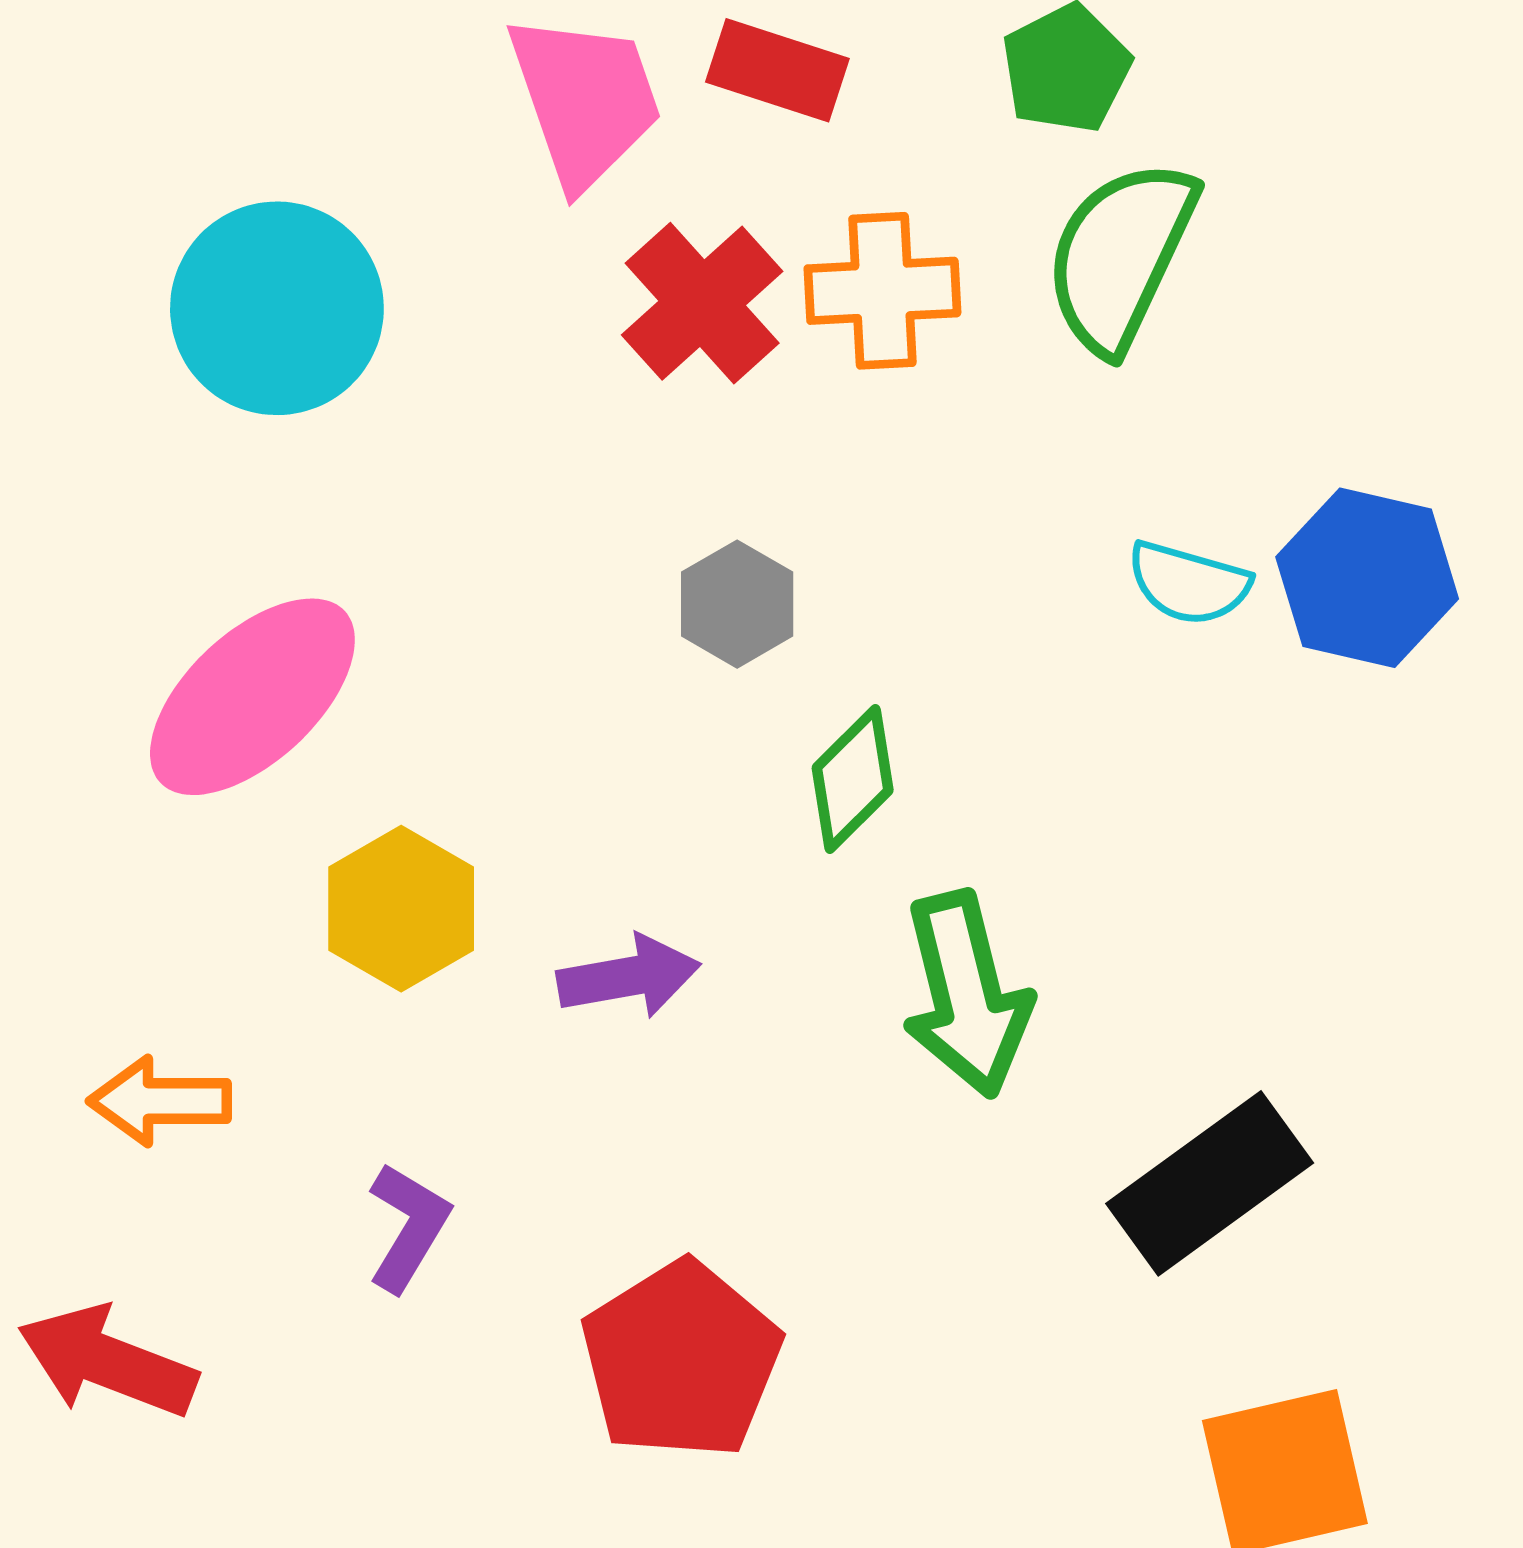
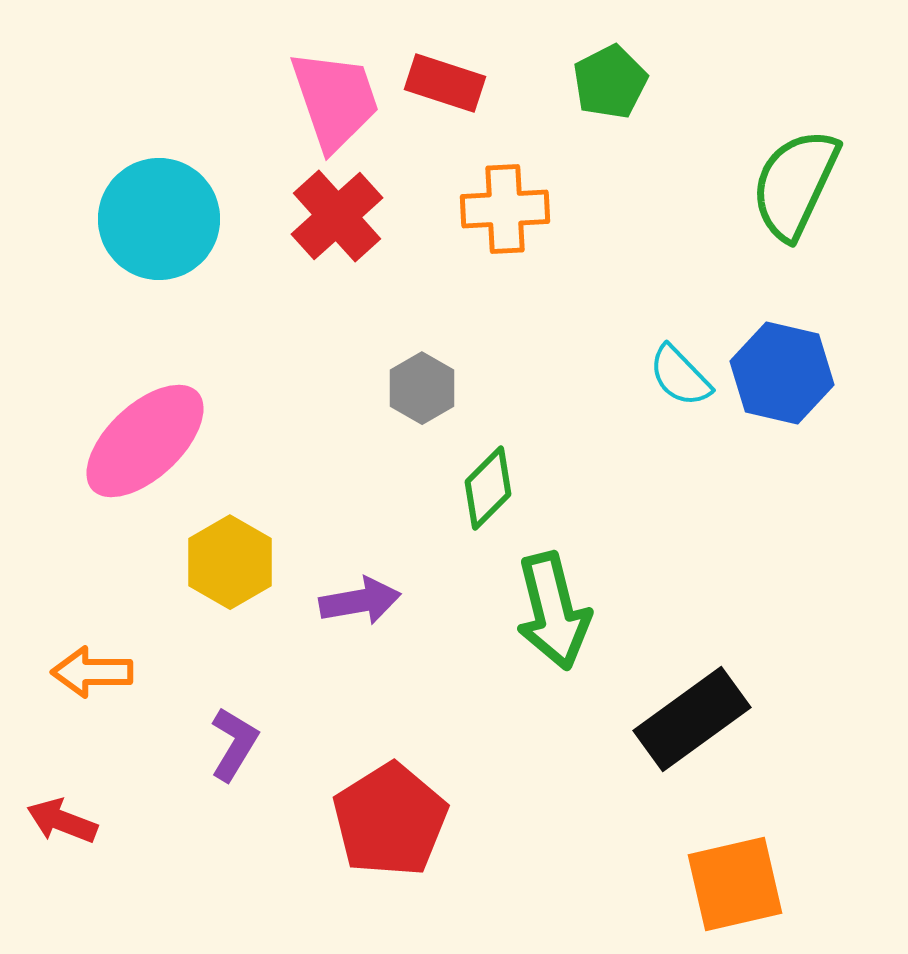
green semicircle: (1120, 256) -> (795, 184), moved
red cross: (702, 303) -> (337, 216), moved
cyan semicircle: (1189, 583) -> (680, 376), turned 30
red arrow: (107, 1362) -> (62, 821), size x0.7

